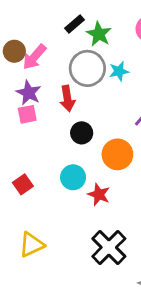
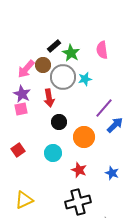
brown circle: (14, 51) -> (43, 65), moved
red square: (23, 184) -> (18, 150), moved
red star: (99, 194) -> (79, 170), moved
black cross: (109, 247) -> (78, 202), turned 30

